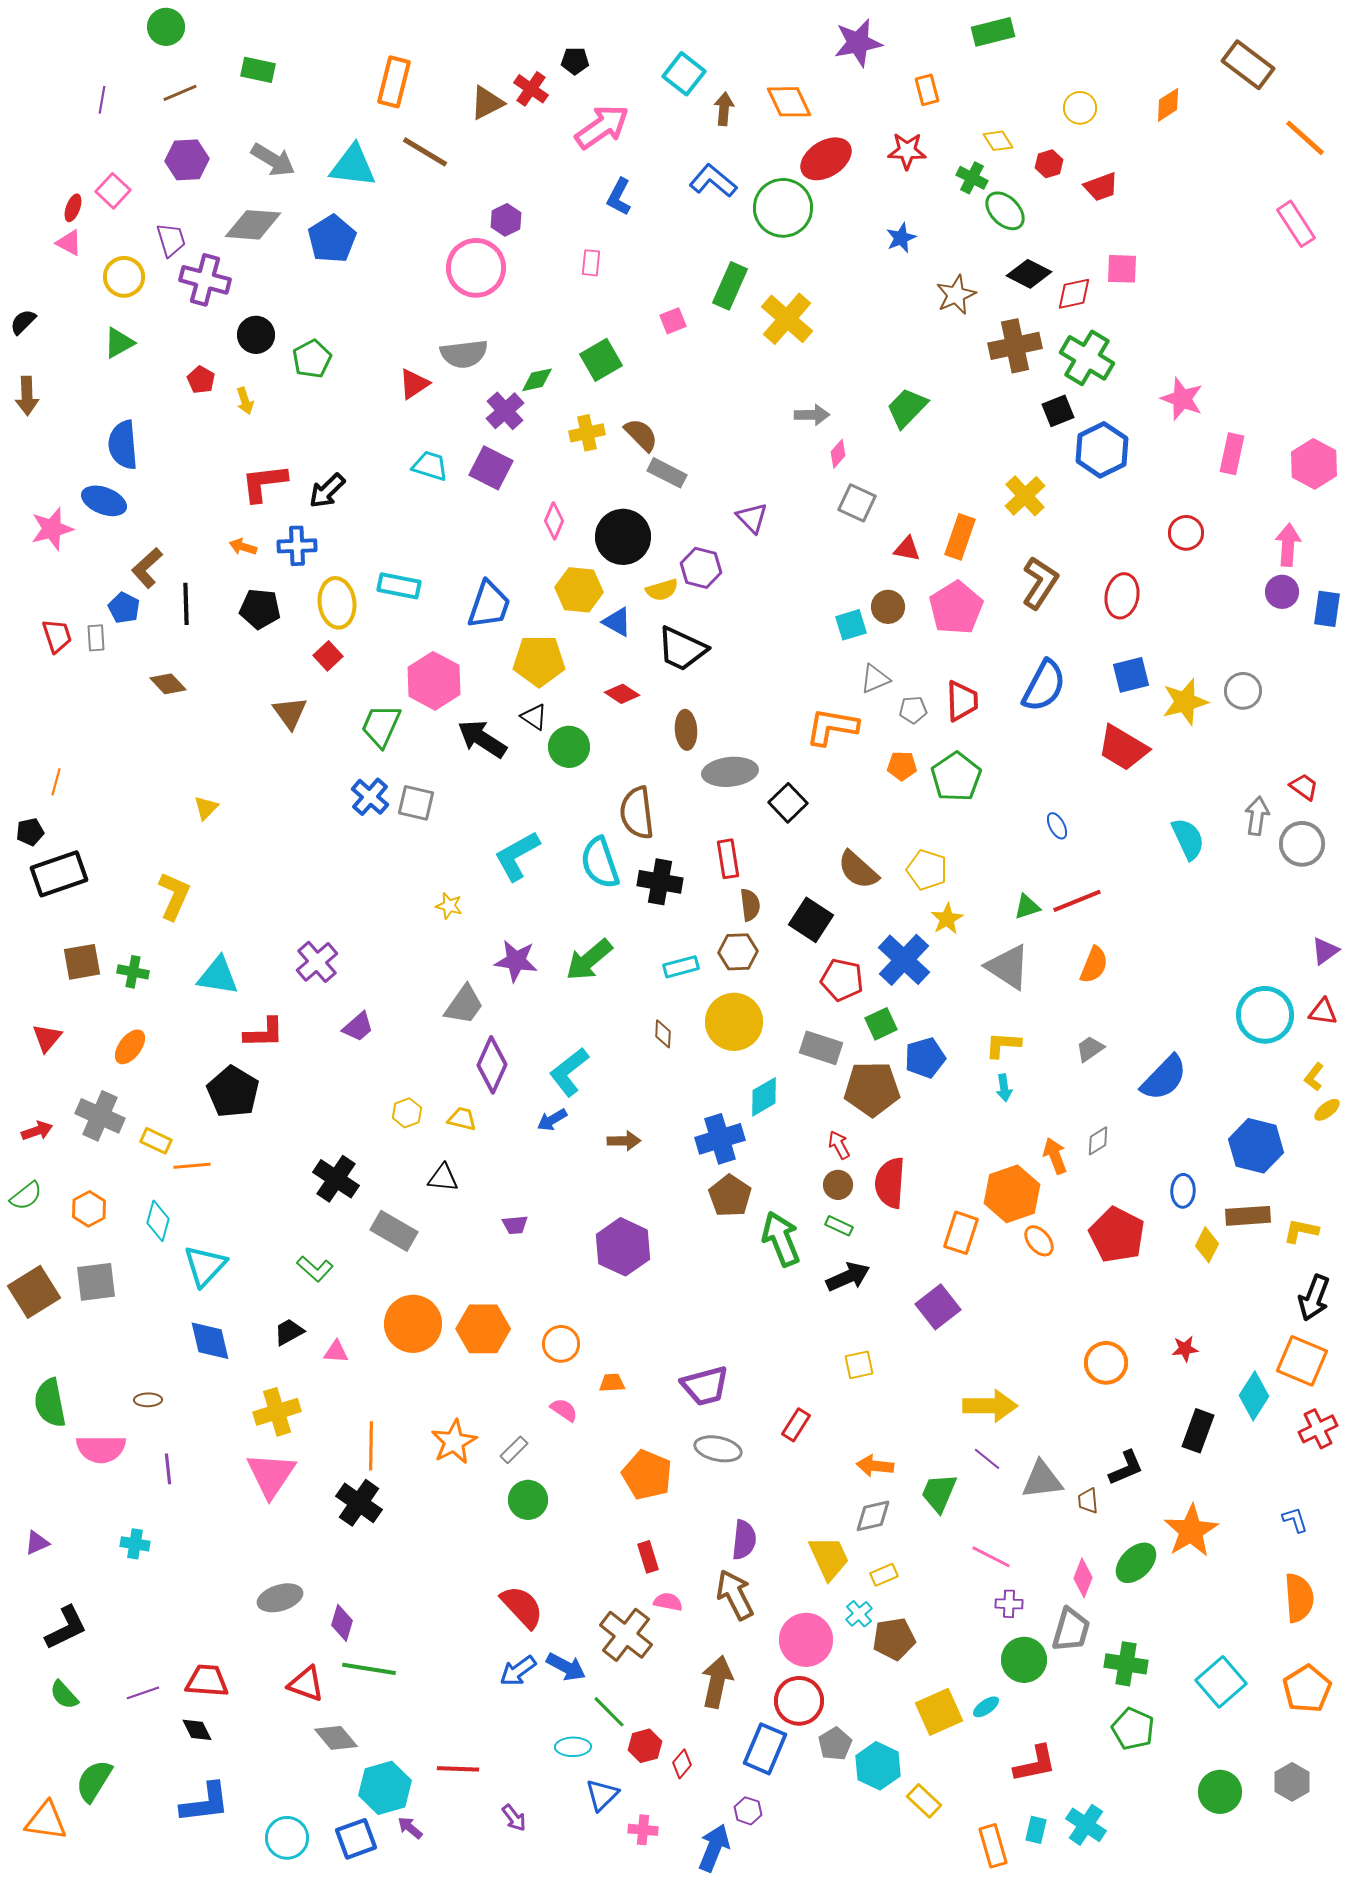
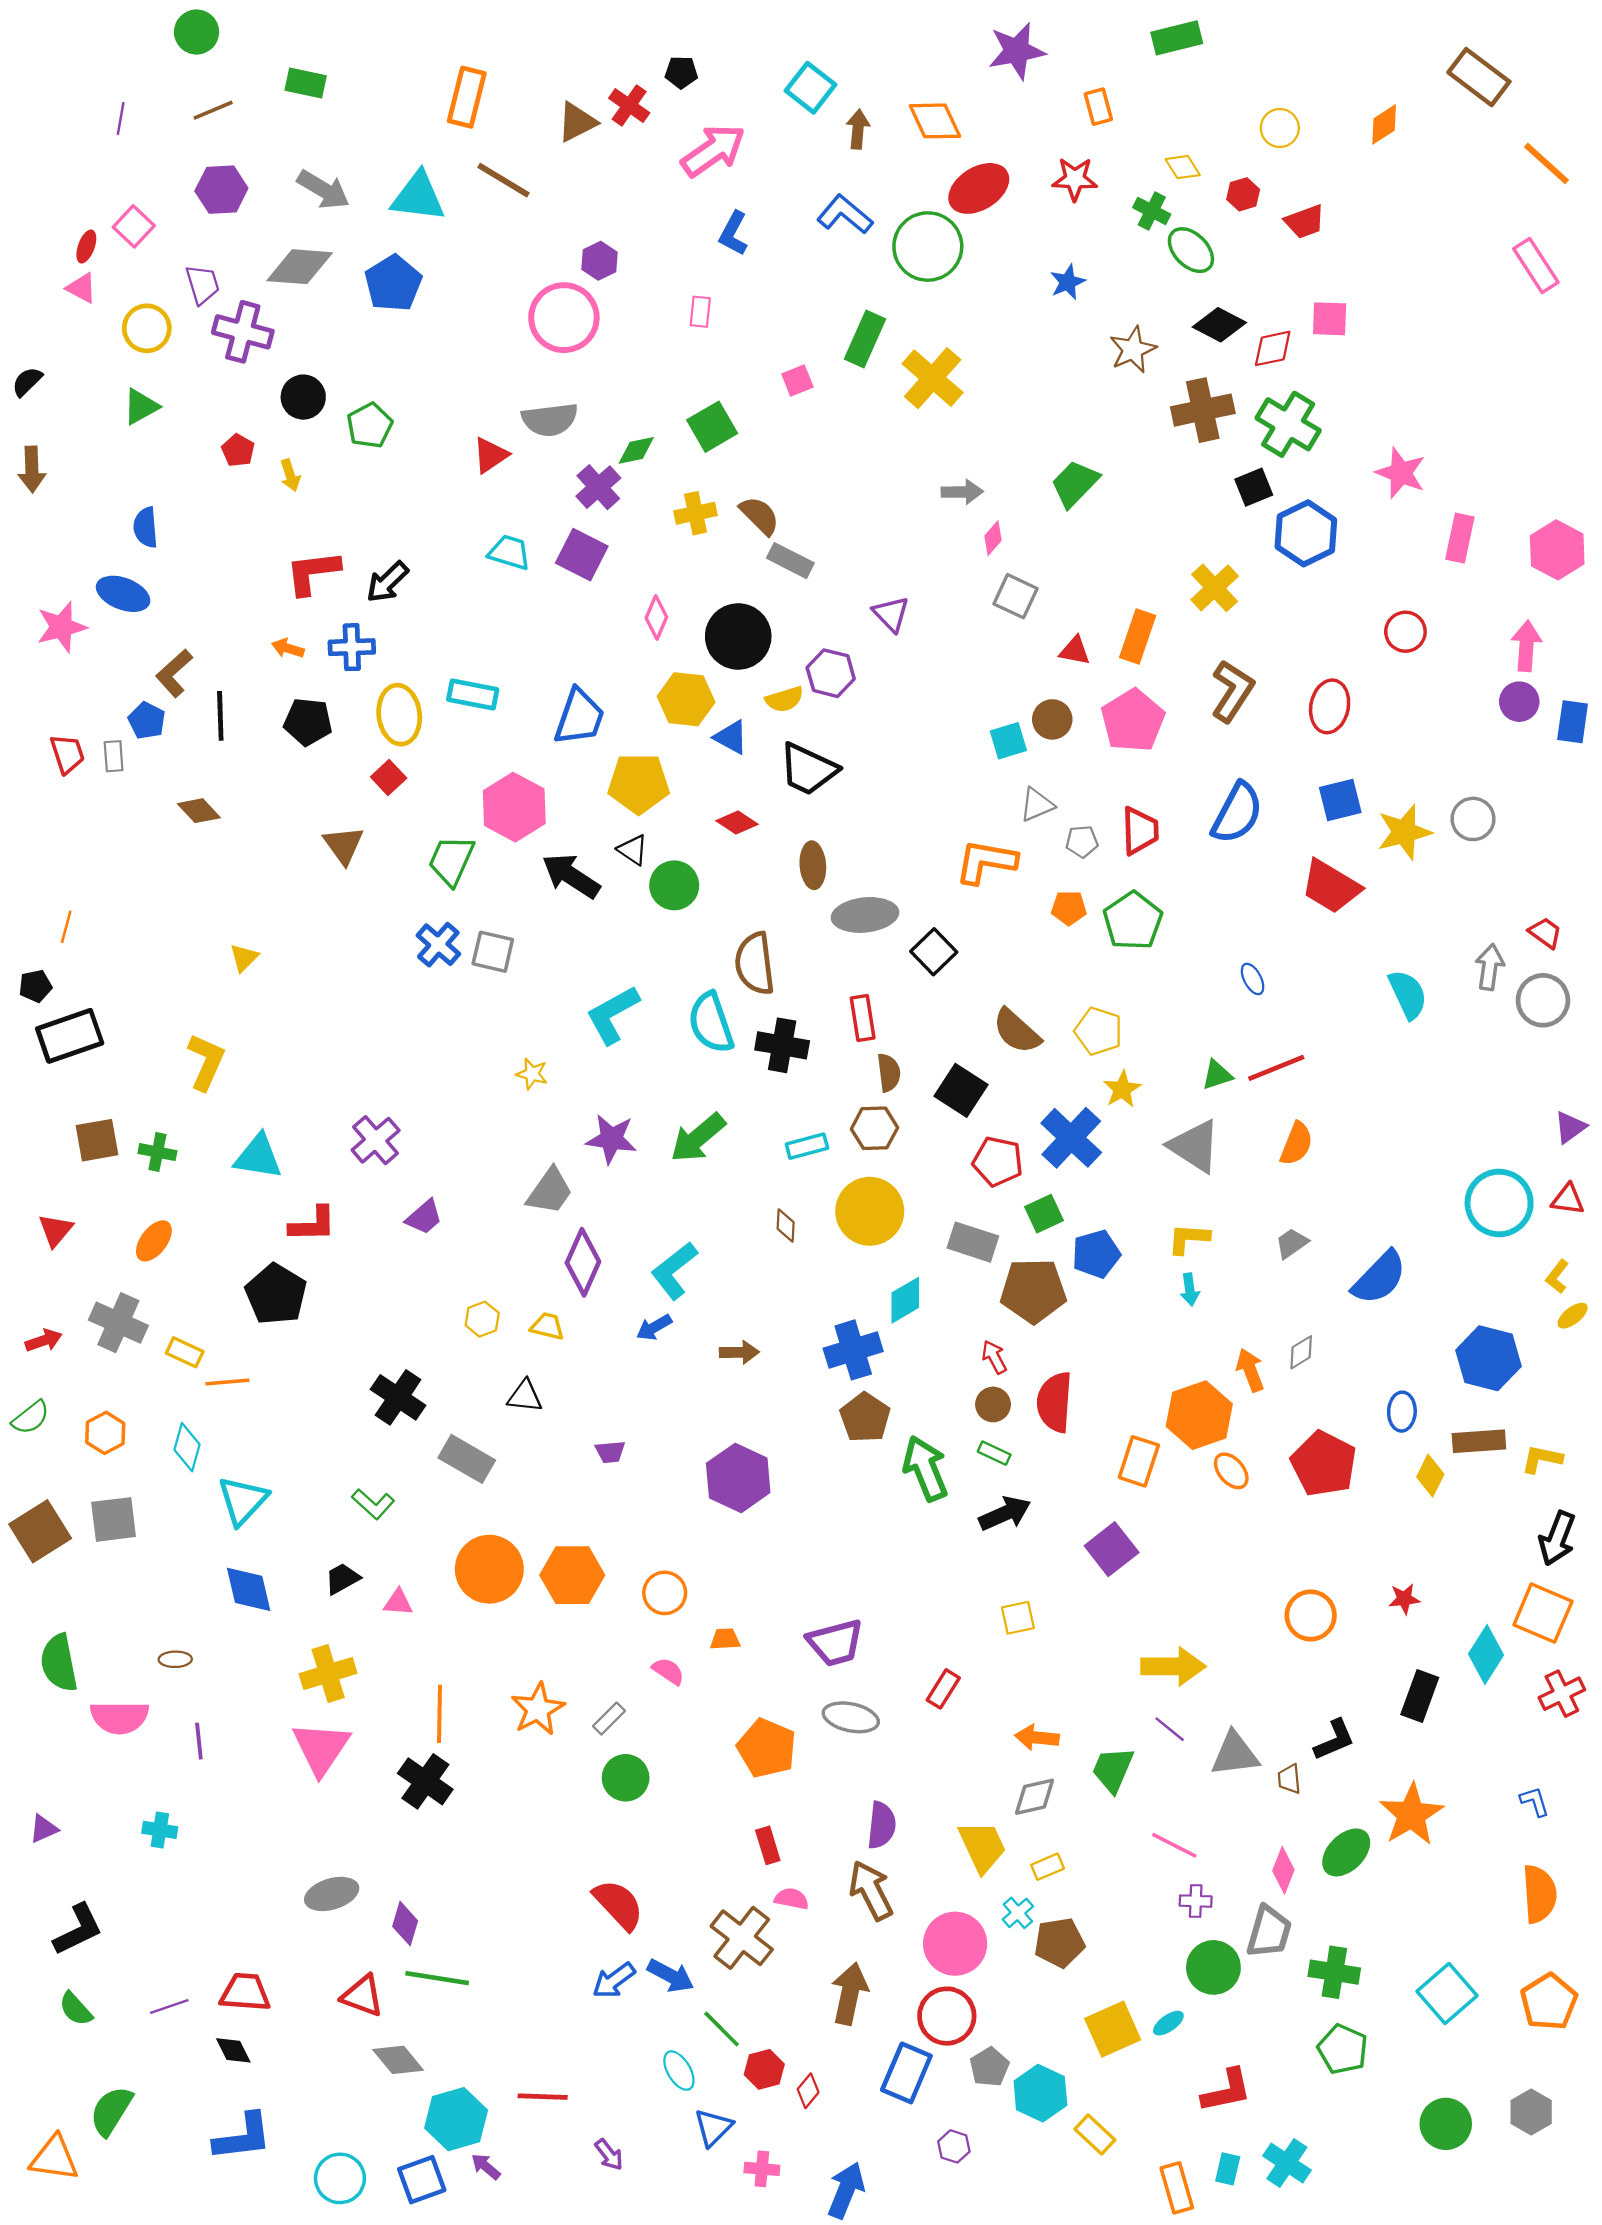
blue semicircle: (123, 445) -> (146, 527), size x0.7
cyan ellipse: (573, 1747) -> (679, 2071), turned 60
purple hexagon: (748, 1811) -> (954, 2146), moved

